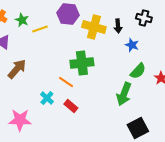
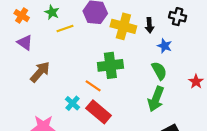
green star: (22, 20) -> (52, 12), moved
green semicircle: (138, 71) -> (159, 71), moved, turned -72
red rectangle: (71, 106) -> (99, 112), size x1.6

